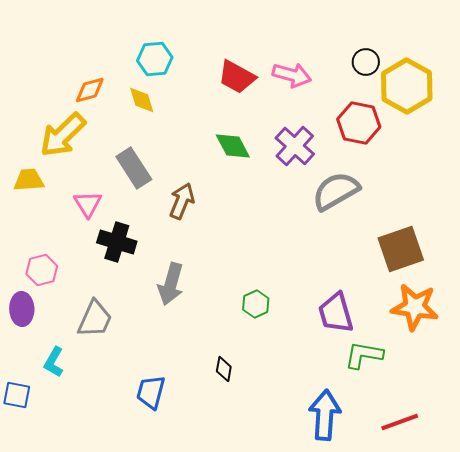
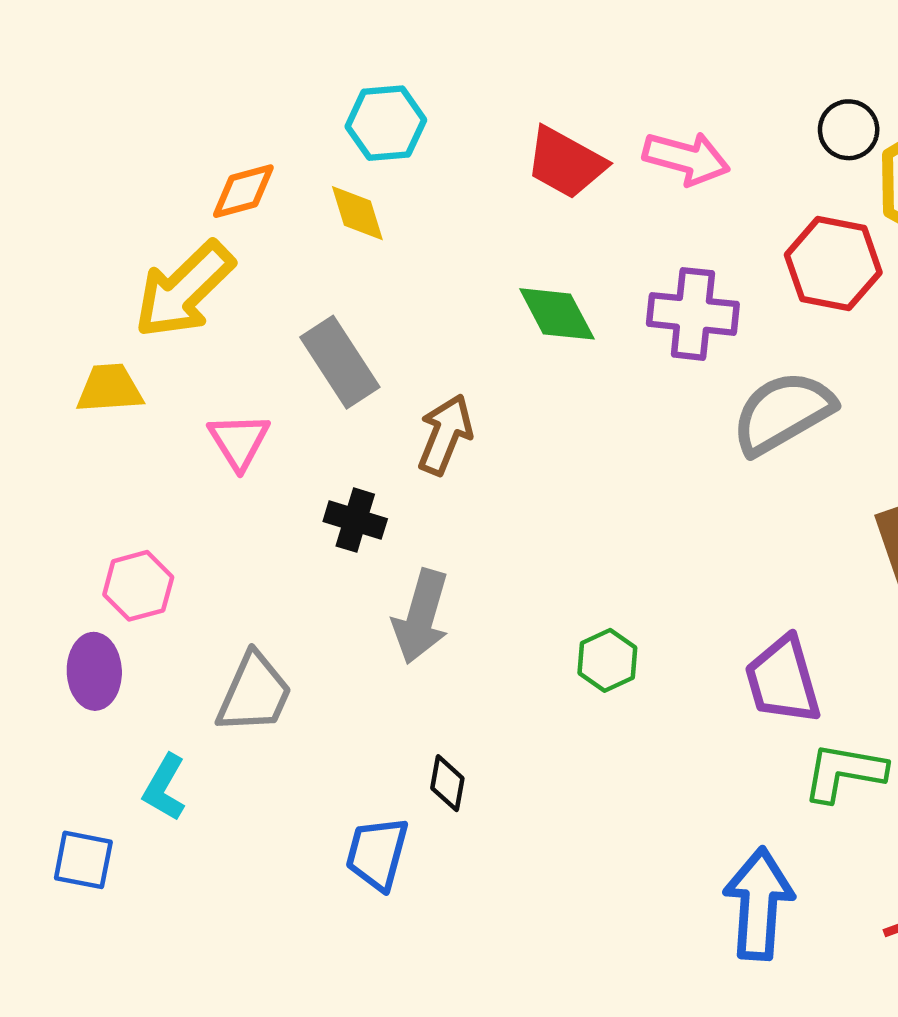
purple cross: (295, 146) -> (693, 314), turned -36
black cross: (117, 242) -> (355, 520), moved, size x0.7
black diamond: (224, 369) -> (447, 783), moved

